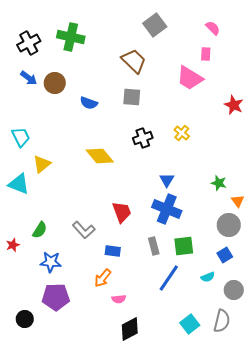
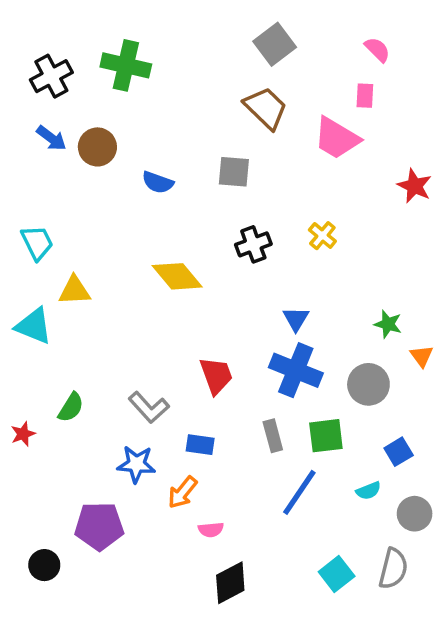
brown trapezoid: (134, 61) -> (266, 108), moved
yellow triangle: (42, 164) -> (74, 290), turned 36
gray circle: (229, 225) -> (368, 384), moved
blue star: (51, 262) -> (136, 464), moved

